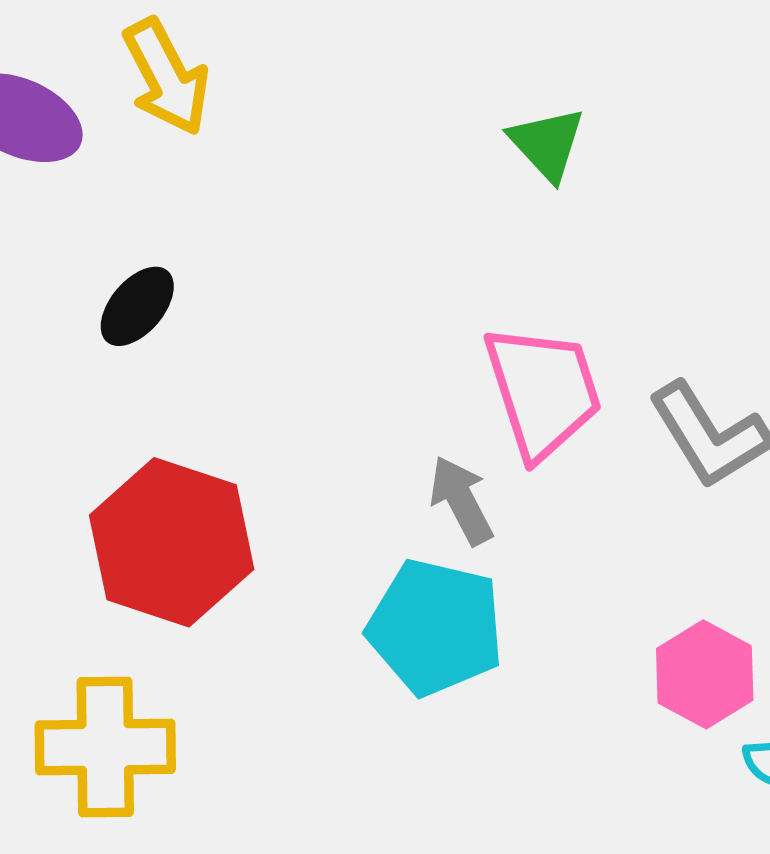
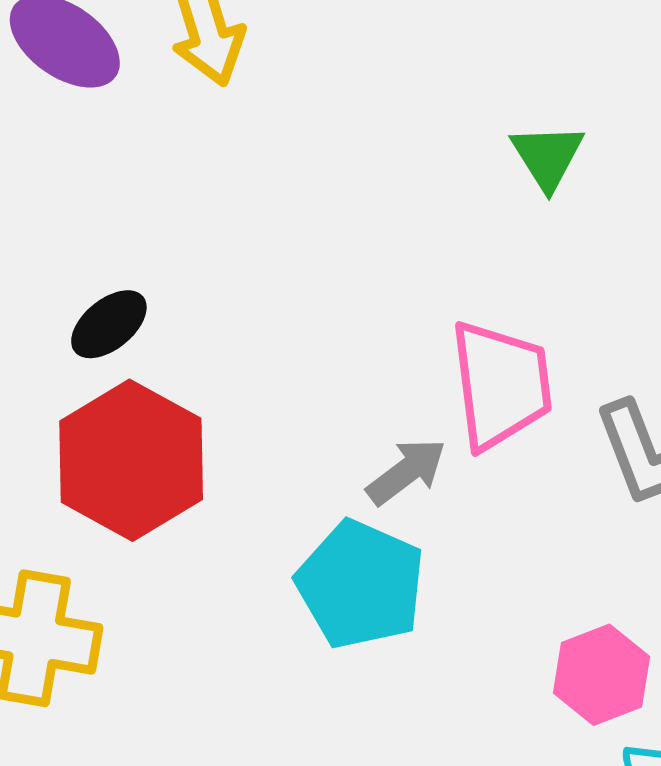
black ellipse: (137, 306) -> (109, 324), moved
gray arrow: (461, 500) -> (406, 472), turned 70

